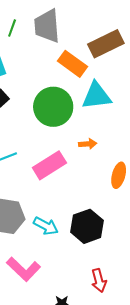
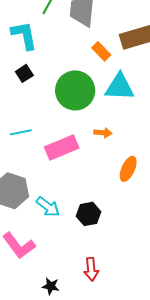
orange rectangle: (72, 64) -> (101, 51), size x0.7
black hexagon: (87, 226) -> (88, 214), size x0.7

